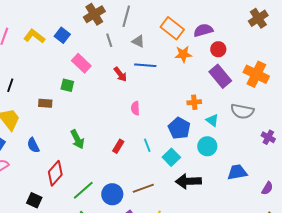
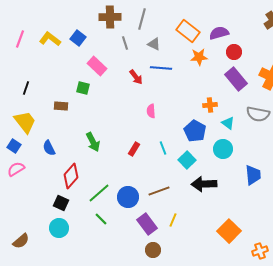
brown cross: (94, 14) -> (110, 17), turned 30
blue trapezoid: (237, 172) -> (253, 175), turned 95
black square: (34, 200) -> (61, 203), moved

